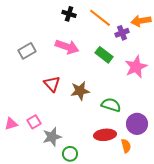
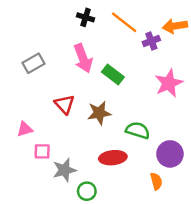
pink arrow: (67, 47) -> (83, 58), turned 50
green rectangle: (104, 55) -> (113, 74), moved
pink square: (34, 122) -> (42, 151), turned 32
pink triangle: (11, 124) -> (25, 129), moved
red ellipse: (105, 135) -> (113, 158), moved

